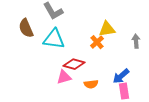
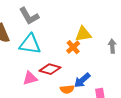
blue arrow: (121, 76) -> (82, 80), moved
pink triangle: (64, 77) -> (30, 78), moved

